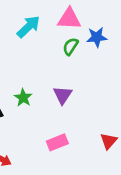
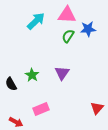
pink rectangle: (57, 142) -> (41, 109), moved

